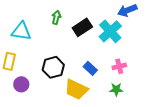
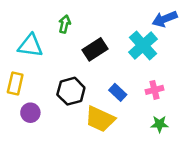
green arrow: (56, 17) -> (65, 24), moved
black rectangle: (82, 27) -> (95, 49), moved
green star: (116, 89) -> (160, 124), moved

